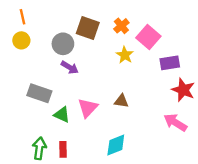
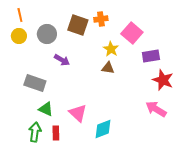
orange cross: (121, 26) -> (101, 19), moved, turned 32
gray circle: (63, 44) -> (47, 34), moved
brown triangle: (121, 101) -> (108, 68), moved
pink triangle: (88, 108) -> (78, 113), moved, turned -30
green triangle: (62, 115) -> (46, 109), moved

